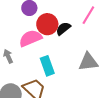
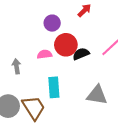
pink semicircle: (30, 38) -> (45, 54), size x0.6

